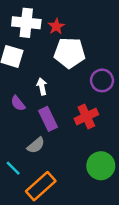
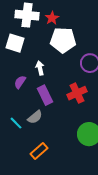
purple semicircle: (18, 103) -> (20, 82), turned 72
cyan line: (13, 168) -> (16, 123), moved
orange rectangle: (41, 186) -> (39, 151), size x0.7

